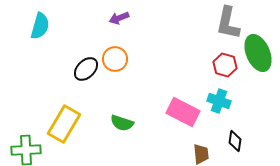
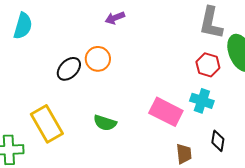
purple arrow: (119, 18) -> (115, 18), moved
yellow rectangle: (64, 124) -> (47, 124), turned -60

